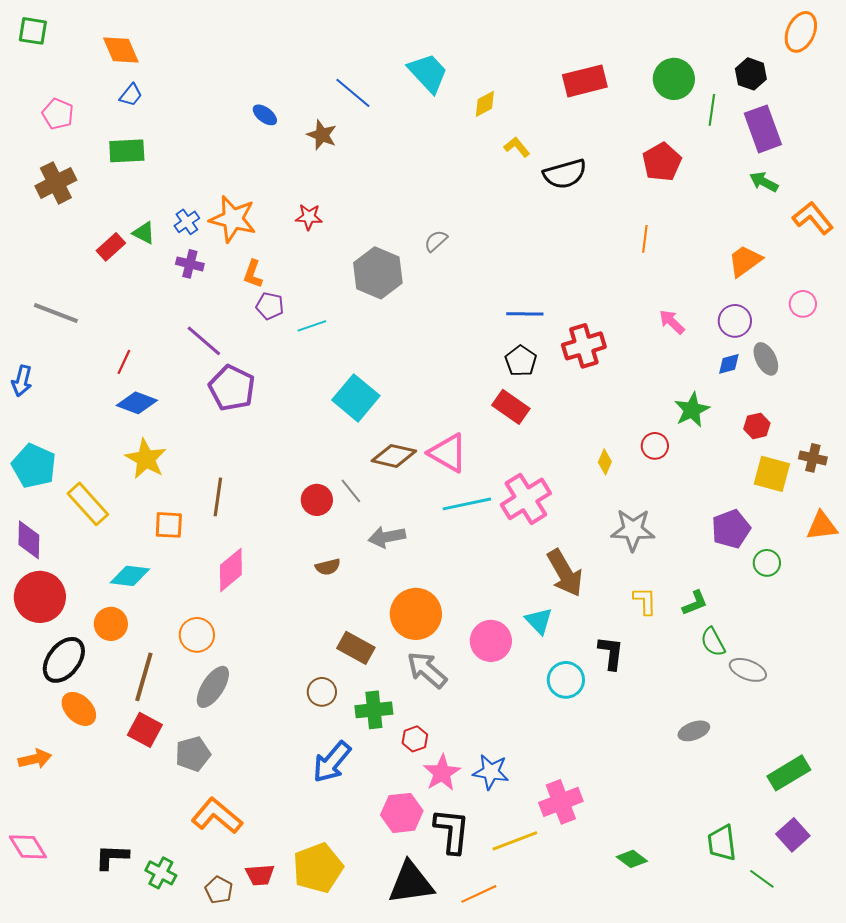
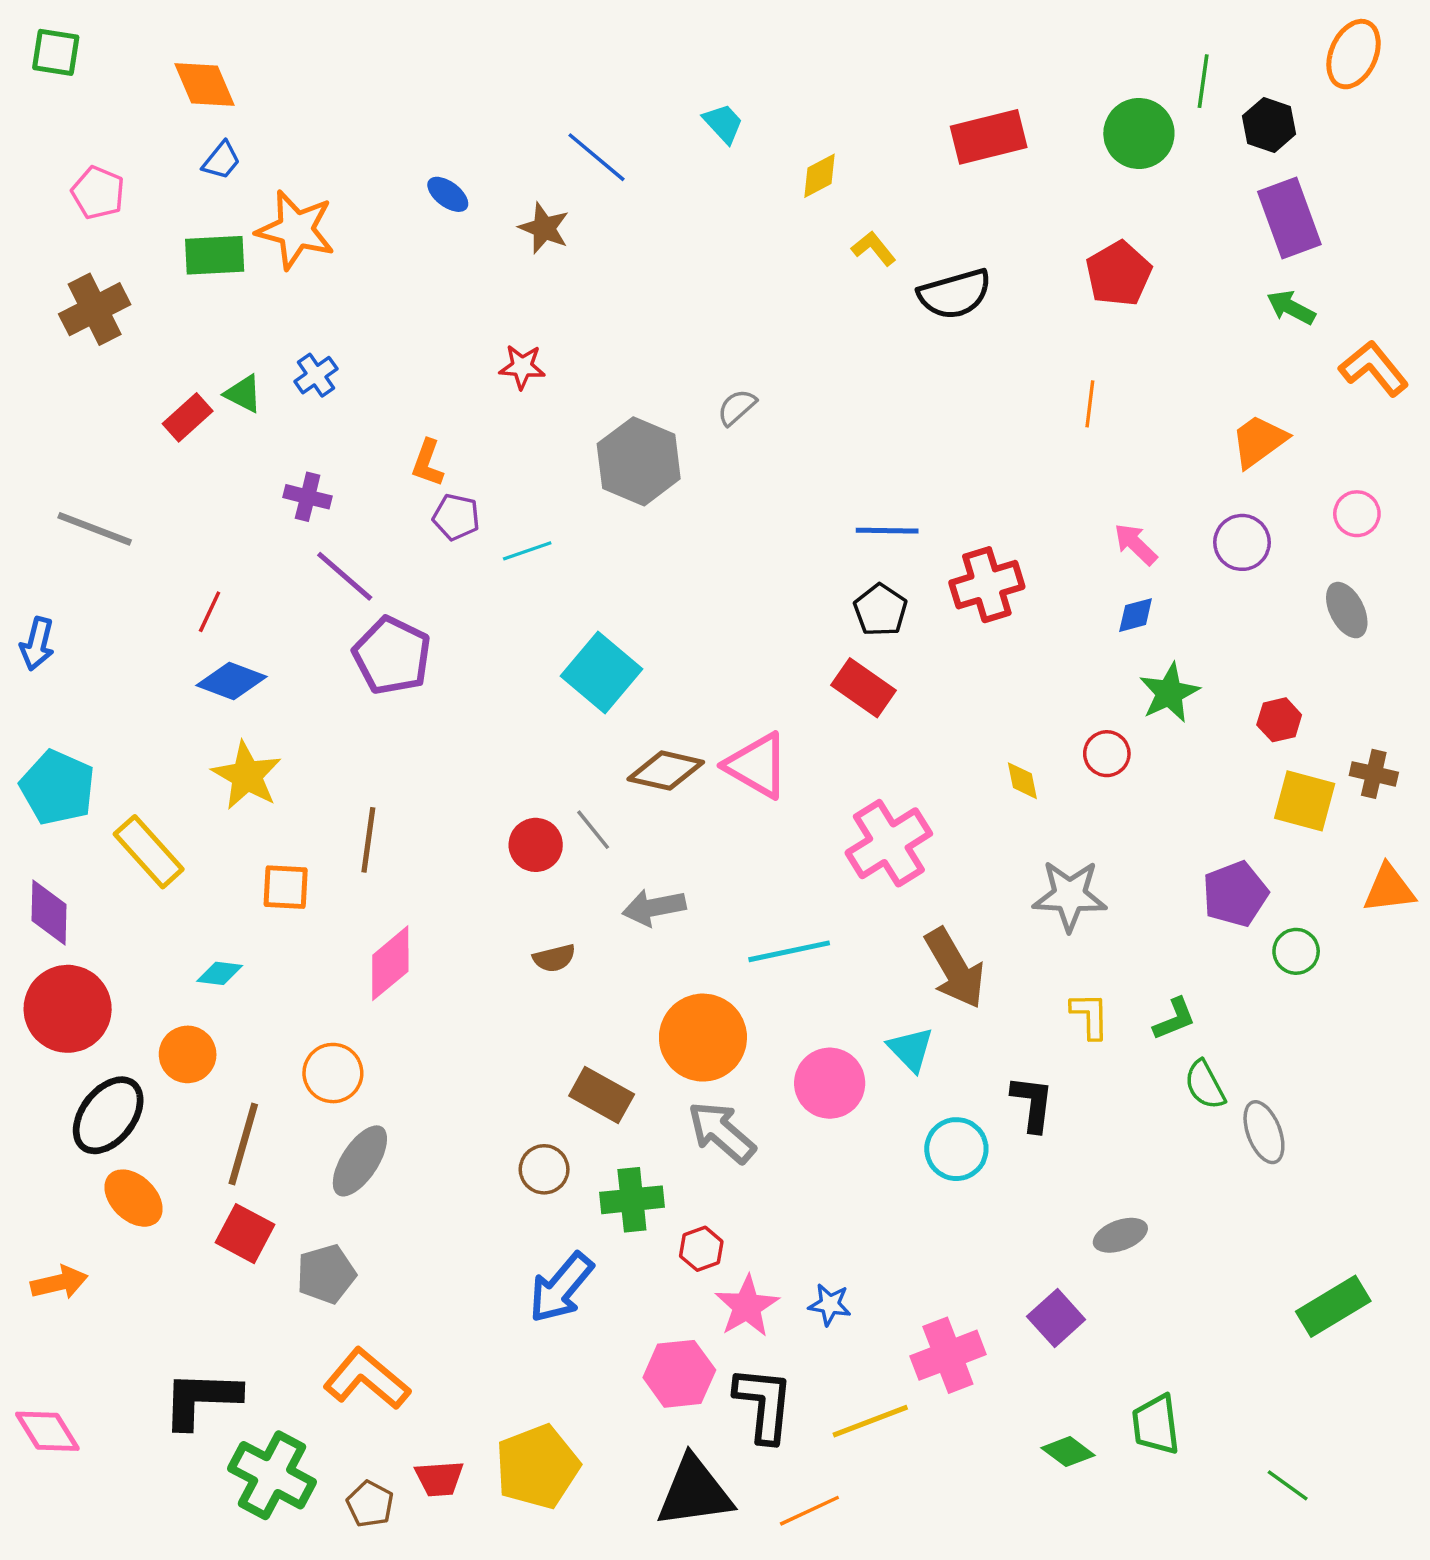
cyan trapezoid: (428, 73) -> (723, 123), size x0.6
green line: (712, 110) -> (1203, 81), moved
orange star: (233, 219) -> (296, 230), moved
purple cross: (190, 264) -> (308, 497), moved
gray ellipse: (766, 359) -> (1347, 610), moved
blue diamond: (729, 364) -> (1136, 615), moved
yellow diamond: (605, 462) -> (1022, 781), turned -35
cyan line: (467, 504) -> (789, 951), moved
cyan diamond: (130, 576) -> (220, 973), size x0.7
gray ellipse: (748, 670) -> (1264, 1132), turned 48
gray ellipse: (694, 731) -> (1120, 1235), moved
blue star: (491, 772) -> (830, 1305), size x0.7
purple square: (793, 835) -> (1056, 1318), moved
green trapezoid: (722, 843) -> (1156, 1425), moved
black L-shape: (112, 857) -> (201, 1399), moved, size x1.4
green cross: (161, 873) -> (272, 1475), size x1.6

